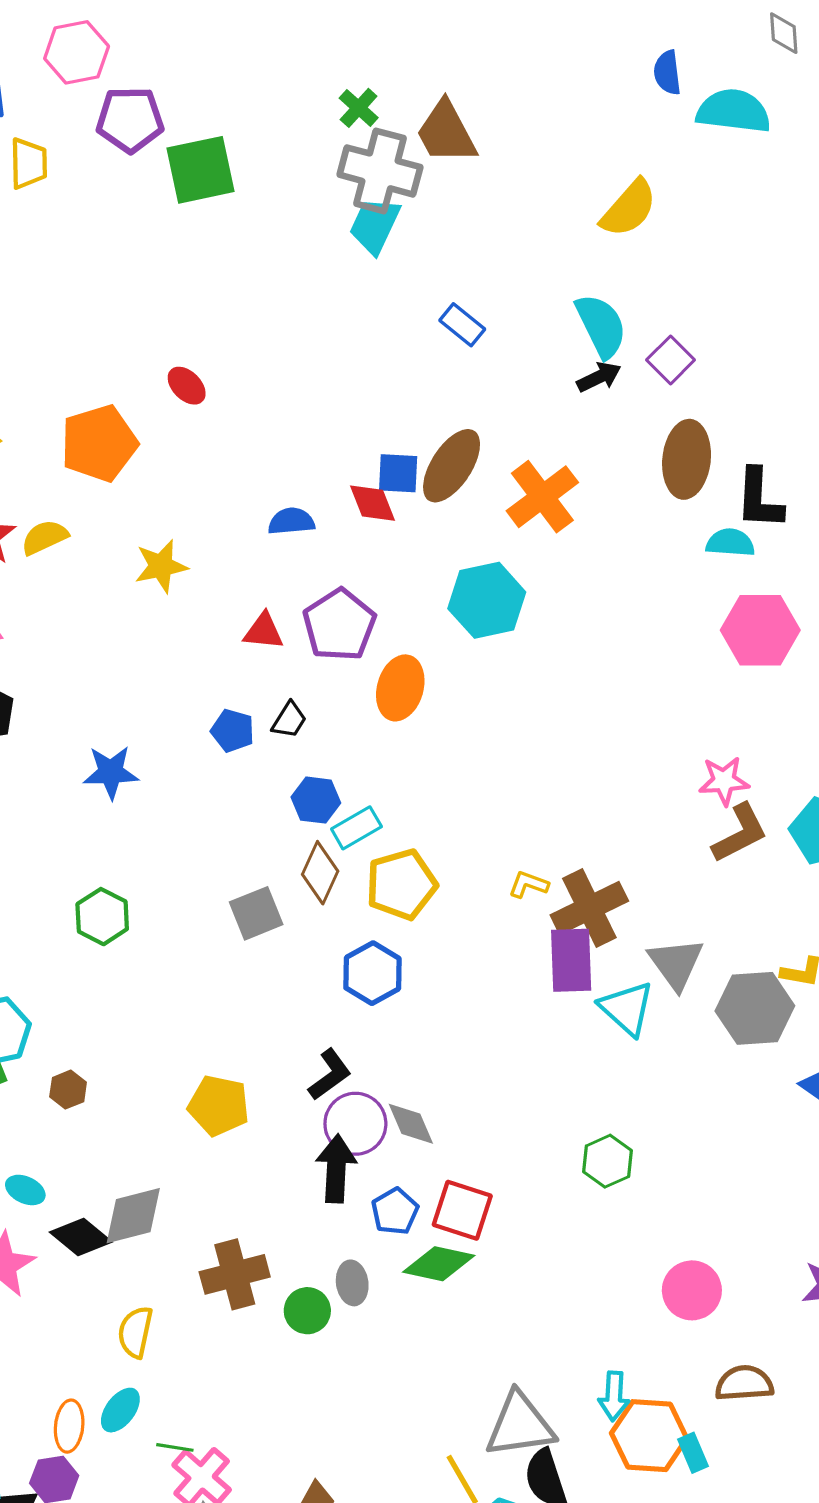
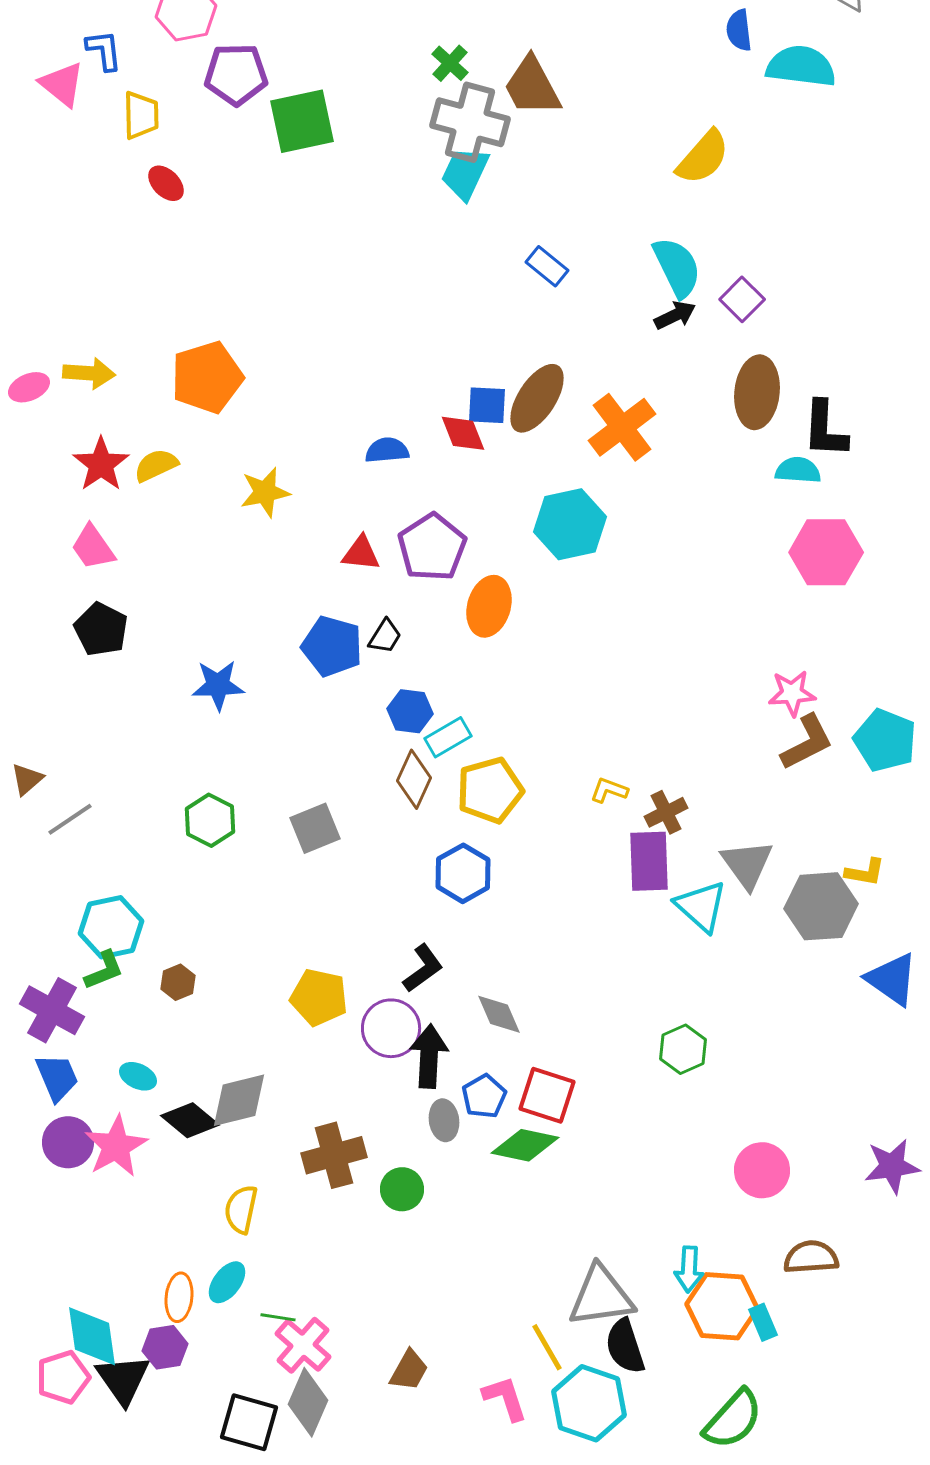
red ellipse: (187, 386) -> (166, 183), moved
blue pentagon: (233, 731) -> (332, 646), size x1.5
brown cross: (589, 908) -> (666, 812), size x0.6
gray square: (256, 913) -> (315, 828), moved
purple circle: (355, 1124) -> (391, 1028), moved
gray ellipse: (352, 1283) -> (444, 1120), moved

